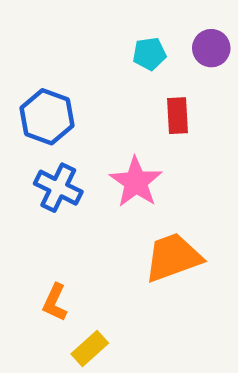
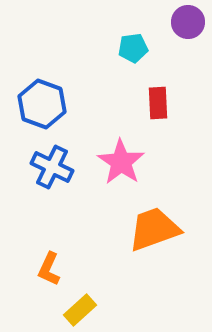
purple circle: (211, 48) -> (188, 22), moved

